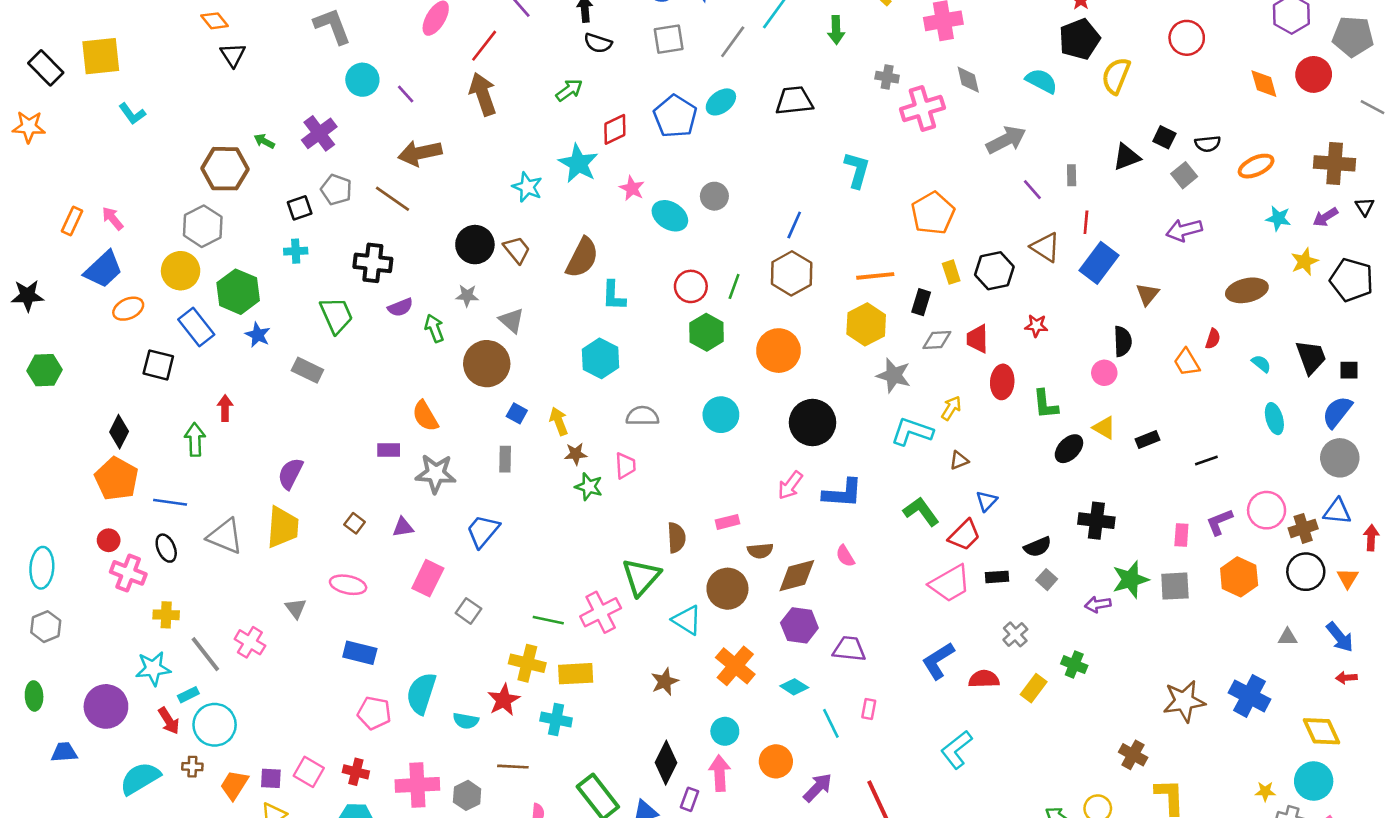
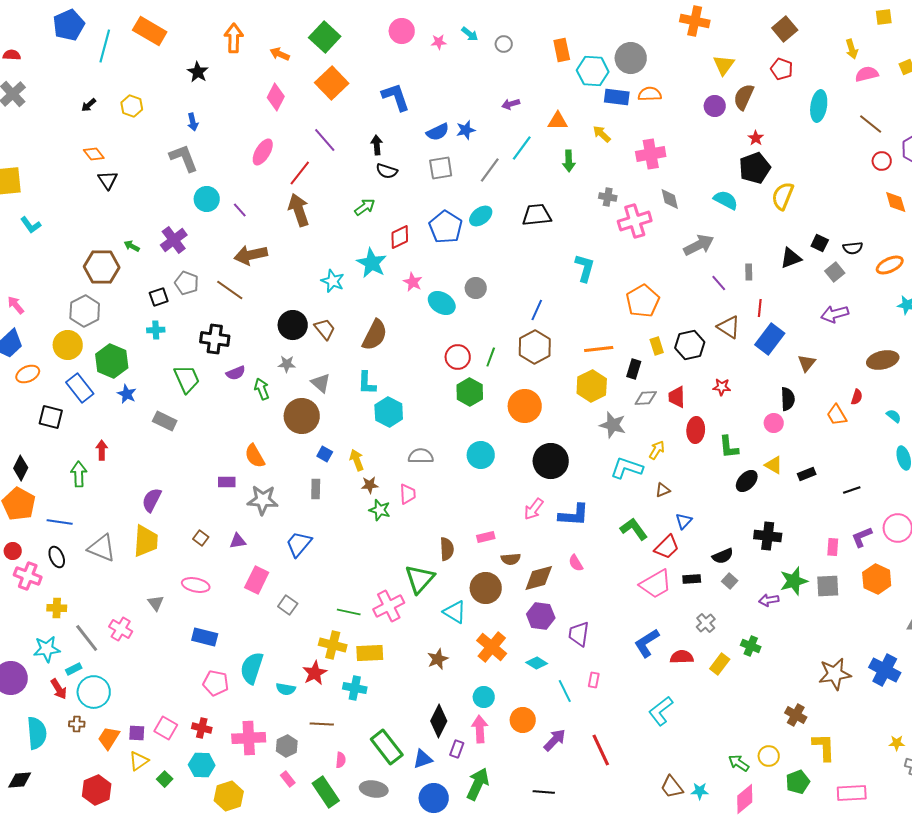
red circle: (1187, 38) -> (882, 161), moved, size x0.7
cyan L-shape: (614, 296) -> (367, 383), moved
purple trapezoid: (849, 649) -> (579, 634), turned -88
cyan semicircle: (140, 778) -> (37, 733), turned 116

